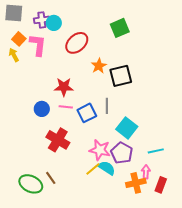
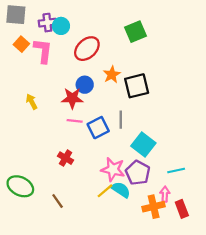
yellow arrow: (14, 55) -> (32, 102), moved
blue circle: (42, 109) -> (85, 85), moved
red cross: (58, 140) -> (65, 158), size x0.6
green ellipse: (31, 184) -> (20, 186), moved
red rectangle: (161, 185) -> (182, 209), turned -42

